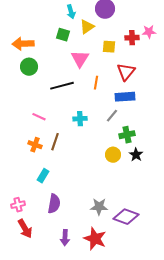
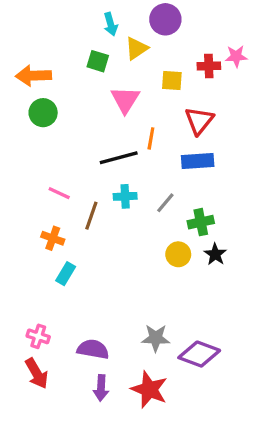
black line: (62, 86) -> (119, 158), moved
gray line: (112, 116) -> (165, 203), moved
brown line: (55, 142) -> (91, 216), moved
cyan rectangle: (43, 176) -> (66, 274), moved
purple semicircle: (54, 204) -> (93, 349), moved, turned -90
pink cross: (18, 205) -> (38, 336), moved, turned 32

